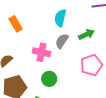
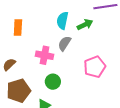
orange rectangle: (16, 24) -> (18, 28), turned 35
green arrow: (86, 34) -> (85, 25), moved

